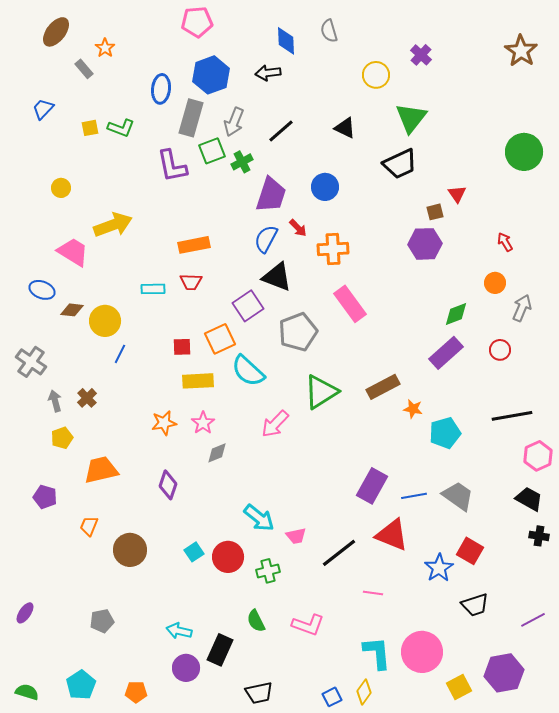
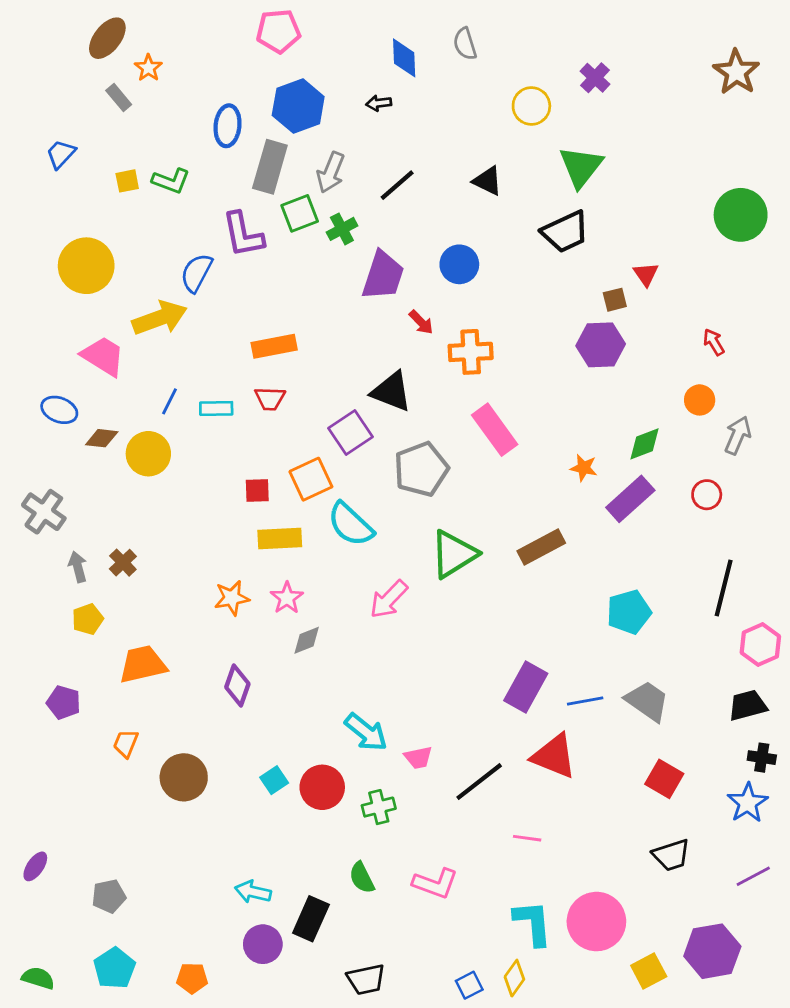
brown ellipse: (56, 32) -> (107, 38), moved
black arrow: (268, 73) -> (379, 103), size x0.7
yellow circle: (61, 188) -> (86, 266), size x2.0
blue semicircle: (266, 239) -> (196, 273), moved
blue line: (120, 354) -> (170, 401), moved
orange star: (413, 409) -> (584, 468), moved
black line: (512, 416) -> (724, 588), turned -66
black trapezoid: (529, 499) -> (748, 705), turned -44
blue star: (439, 568) -> (748, 803), moved
gray pentagon: (102, 621) -> (109, 896), moved

